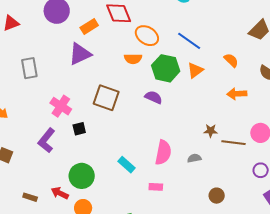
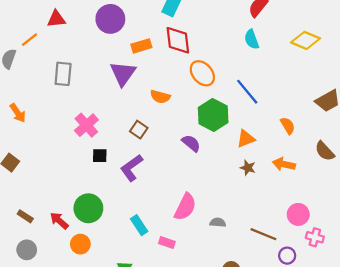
purple triangle: (80, 54) -> (123, 73), turned -45
orange semicircle: (133, 59) -> (160, 97), moved
orange triangle: (195, 70) -> (246, 139), moved
brown square: (106, 98) -> (139, 130), size x0.6
brown star: (211, 131) -> (248, 168), moved
purple L-shape: (46, 140) -> (132, 168), moved
brown line: (234, 143) -> (263, 234), moved
cyan rectangle: (127, 165) -> (139, 225), moved

